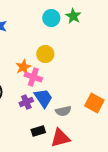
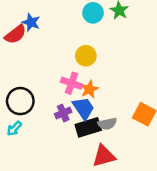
orange star: (23, 67) -> (89, 89), moved
black rectangle: (38, 131) -> (88, 127), moved, size x1.5

